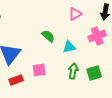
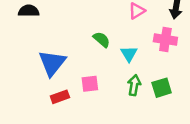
pink cross: (97, 36) -> (165, 39), turned 30
cyan triangle: (69, 47) -> (129, 54), turned -48

